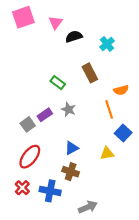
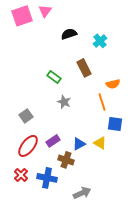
pink triangle: (56, 23) -> (45, 11), moved
purple rectangle: (45, 115) -> (53, 141), moved
blue square: (123, 133) -> (115, 124), turned -35
blue triangle: (72, 148) -> (79, 144), moved
yellow triangle: (107, 153) -> (100, 143), turned 40

